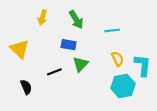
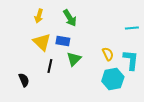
cyan line: (112, 30) -> (132, 28), moved
yellow triangle: (20, 49) -> (42, 42), moved
black line: (54, 72) -> (50, 66), turned -56

